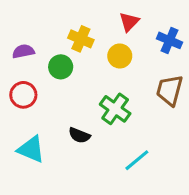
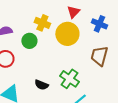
yellow circle: (120, 56) -> (67, 34), size x1.5
green cross: (115, 109) -> (69, 79), moved

